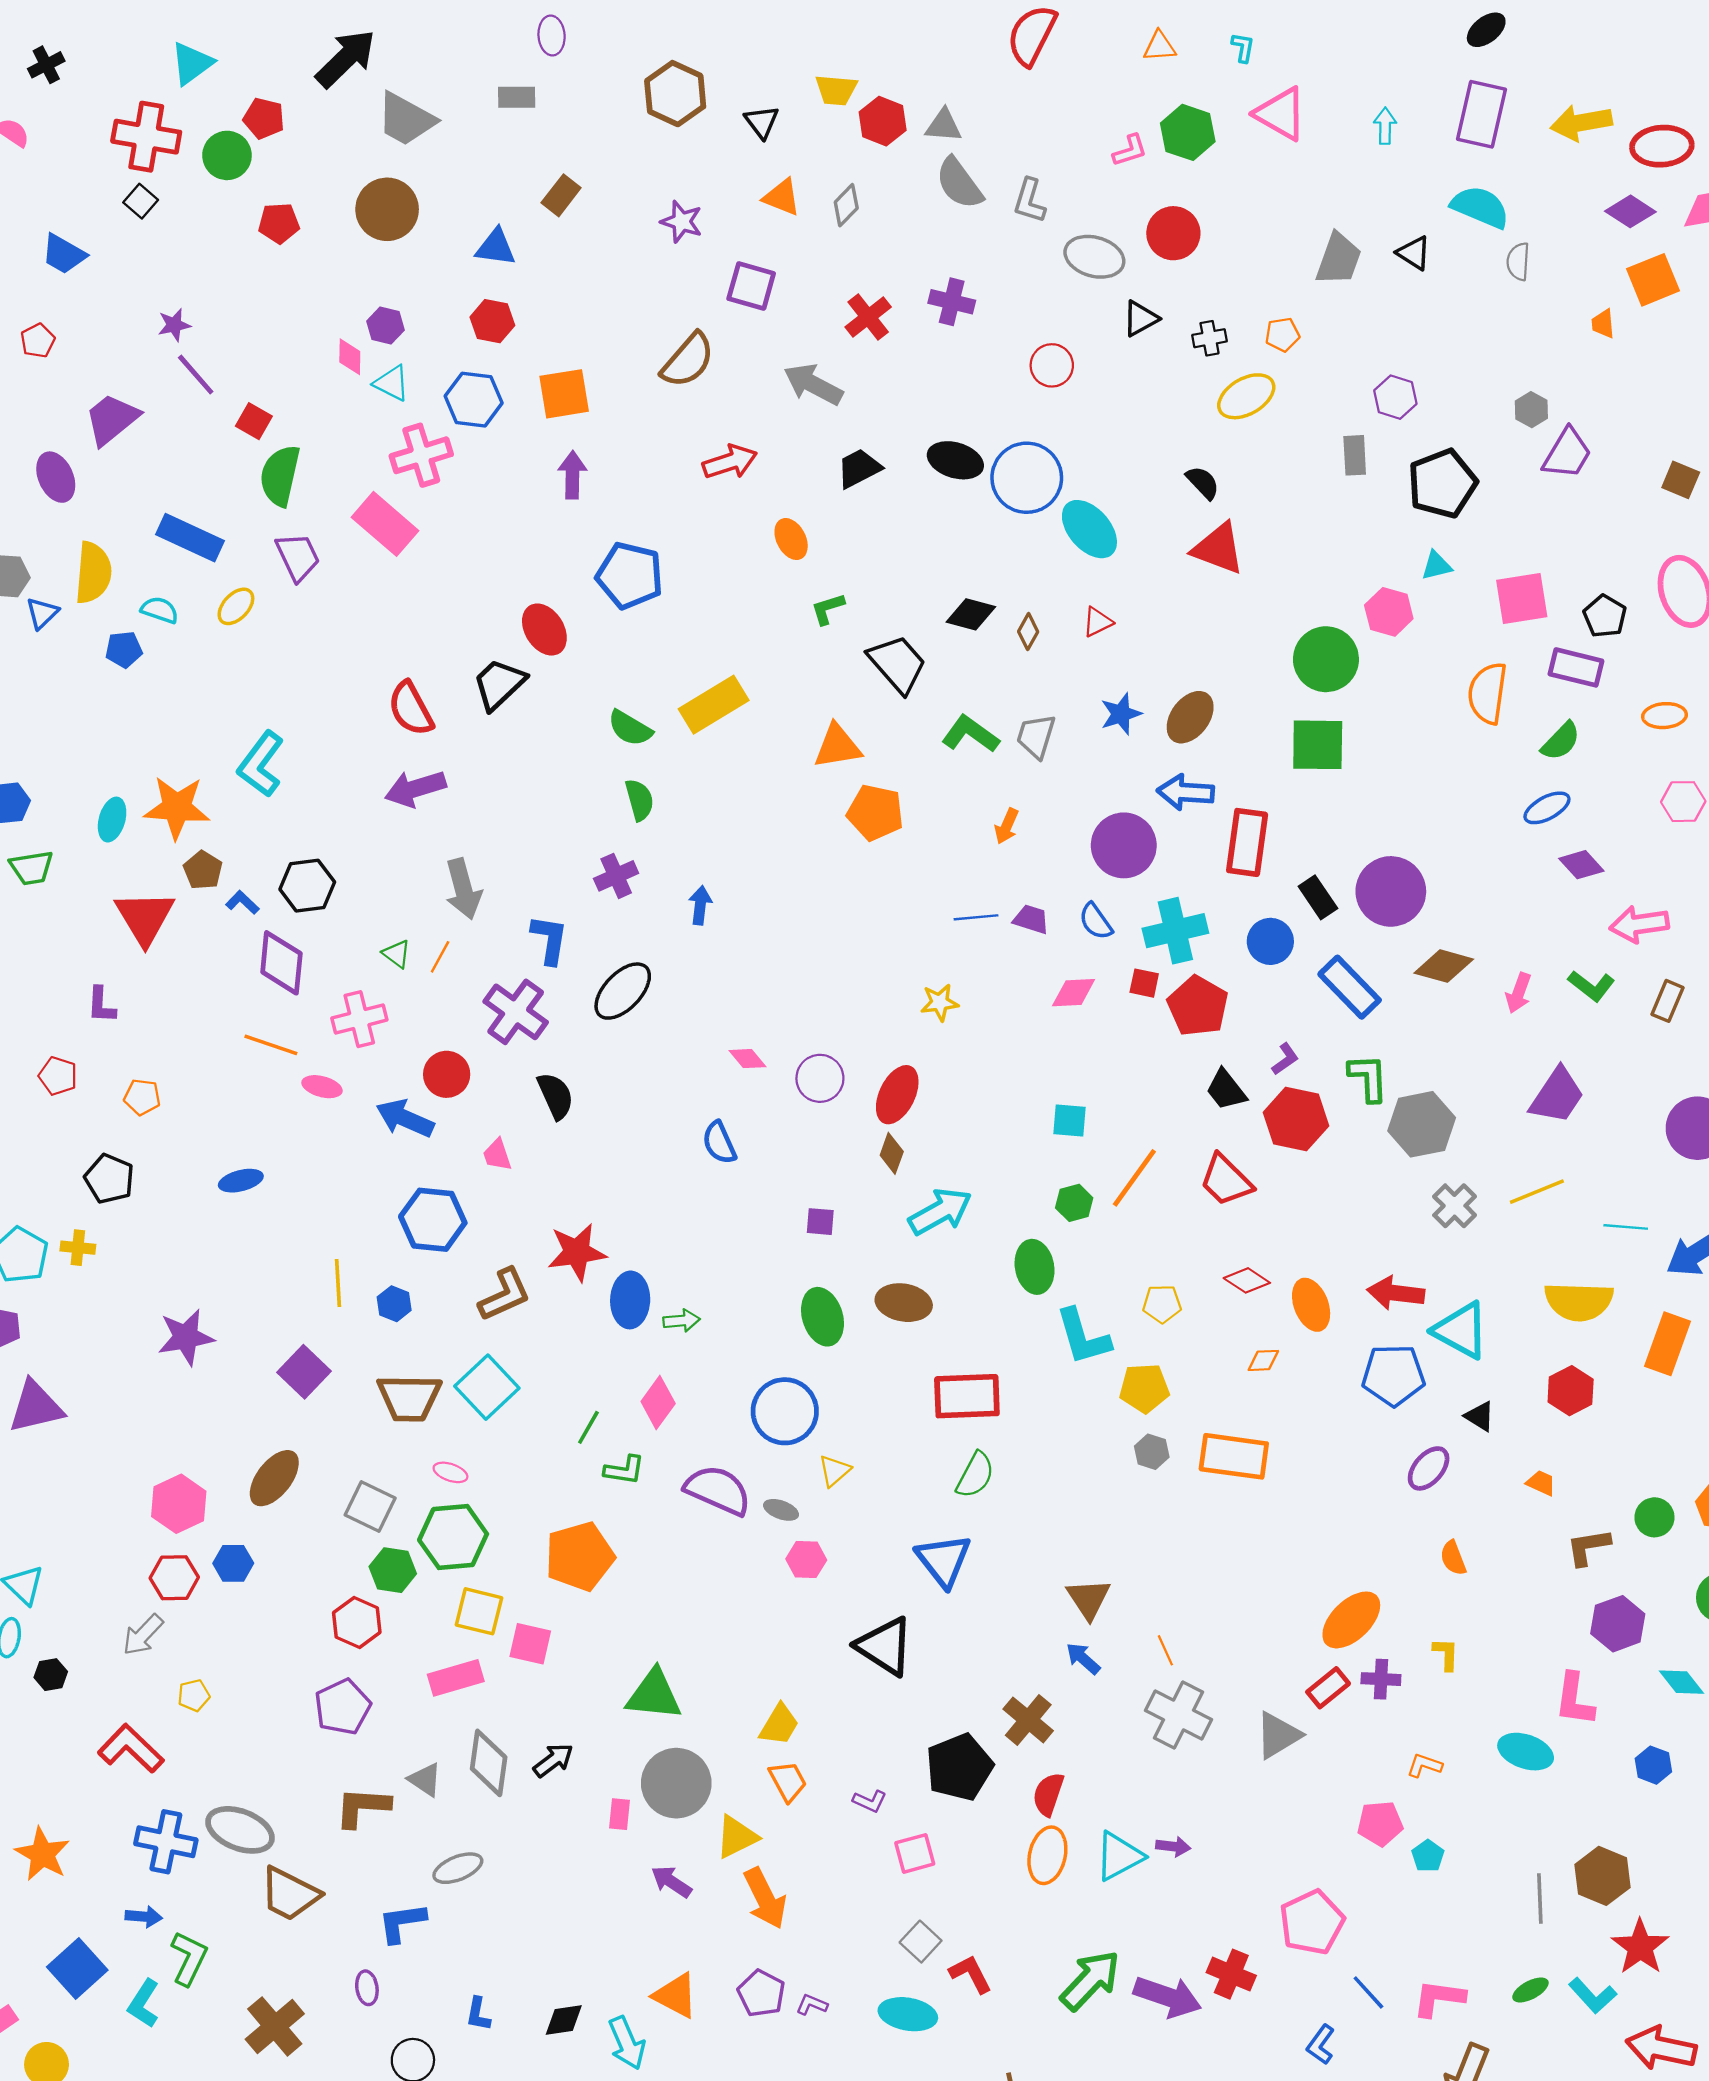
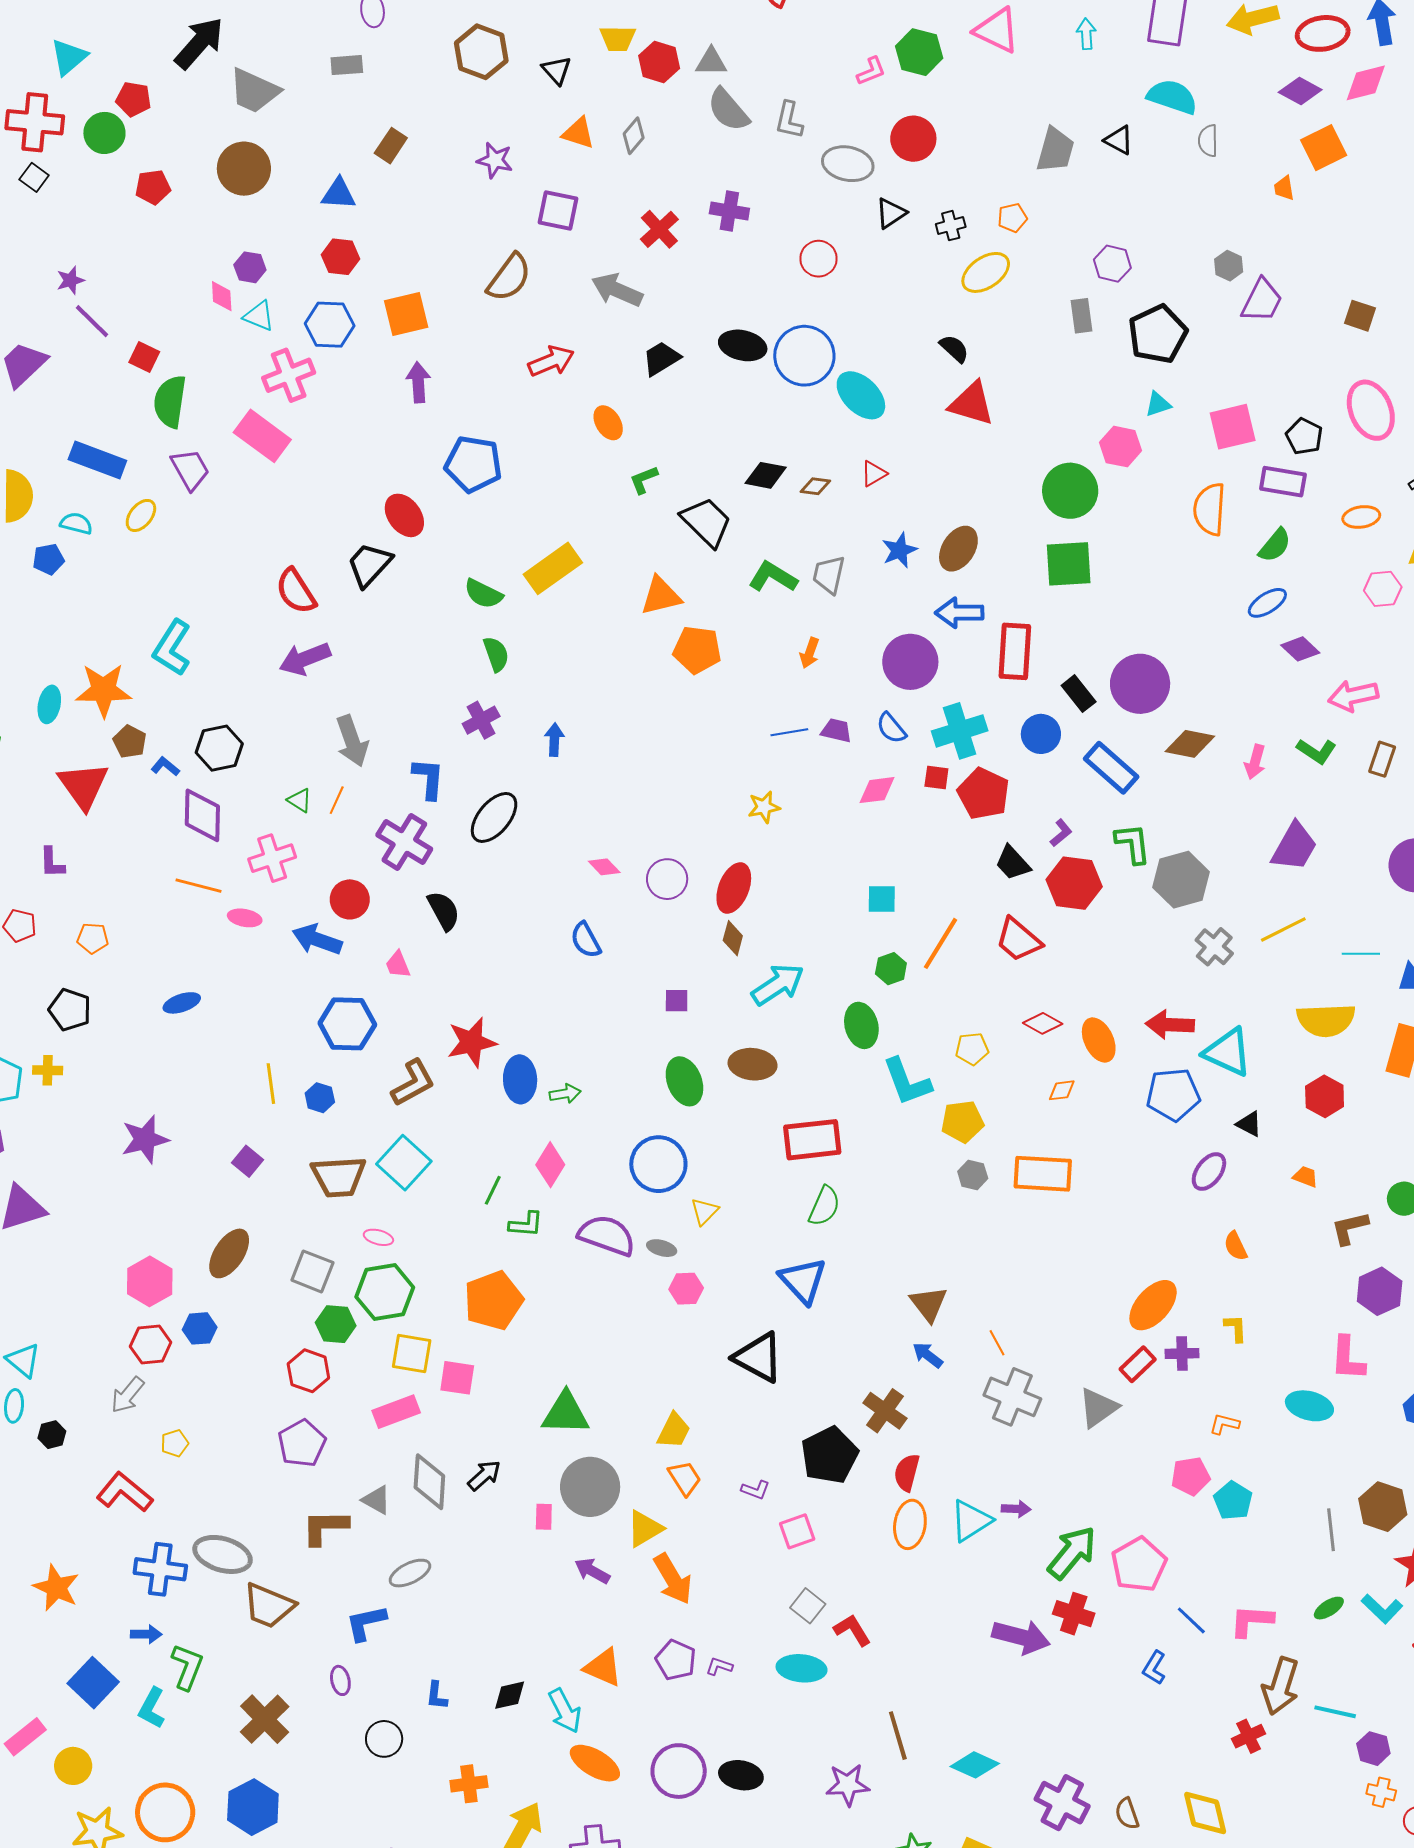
brown diamond: (1028, 632) -> (815, 486), turned 72
purple square: (304, 1372) -> (248, 1161), size x0.7
cyan pentagon: (1428, 1856) -> (1233, 1501), size x1.4
green arrow: (1090, 1980) -> (1072, 1553), moved

